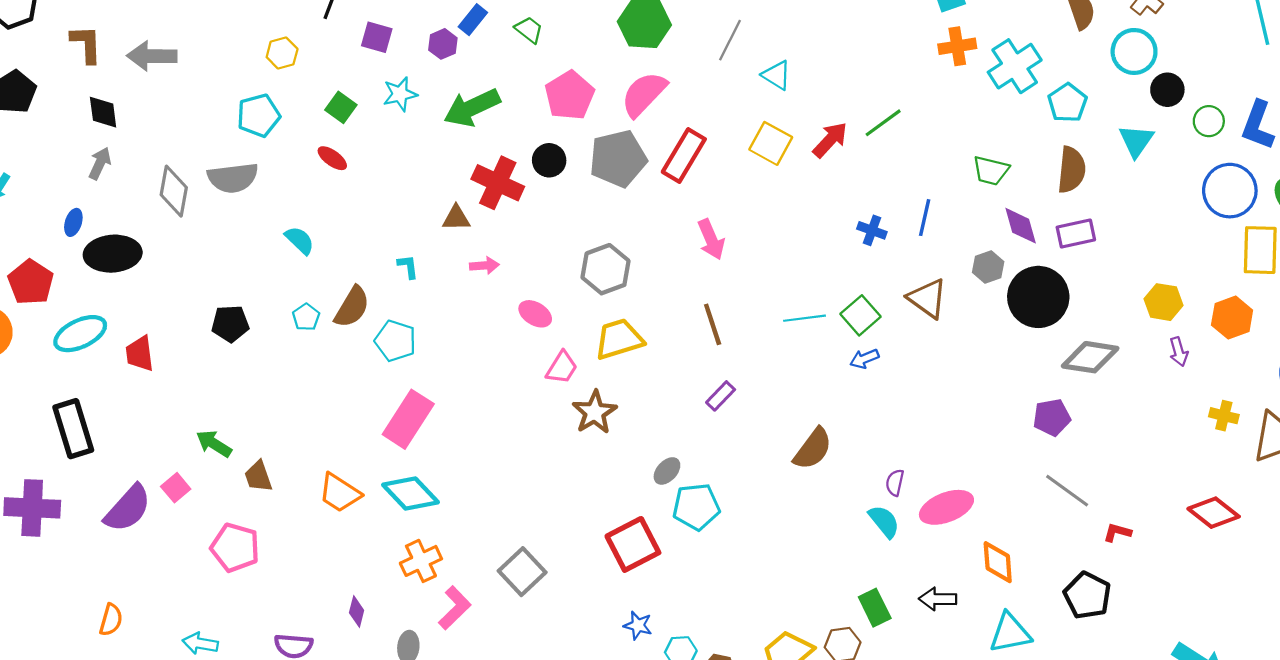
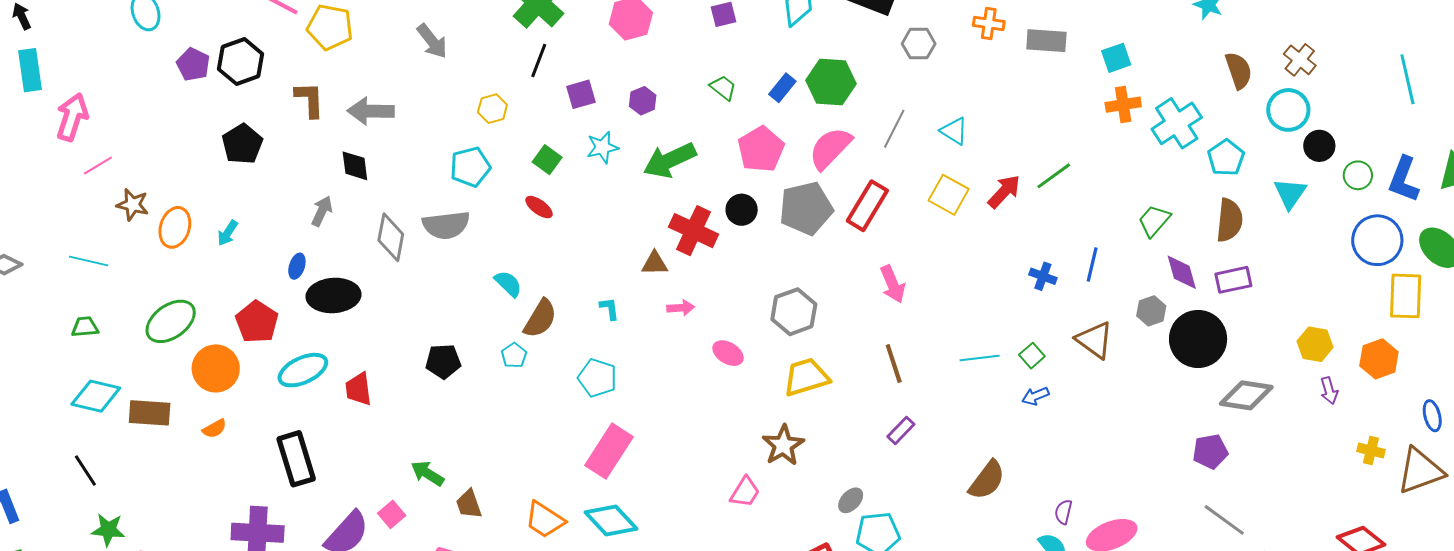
blue rectangle: (473, 20) -> (782, 88), moved
purple square: (377, 37) -> (581, 94), turned -32
gray line: (730, 40) -> (894, 129), moved
black diamond: (103, 112) -> (355, 166), moved
green trapezoid: (991, 171) -> (1154, 221), turned 117
brown semicircle: (352, 307) -> (540, 319), moved
green square: (861, 315) -> (1032, 356), size x0.7
pink trapezoid: (562, 368) -> (745, 492), moved

